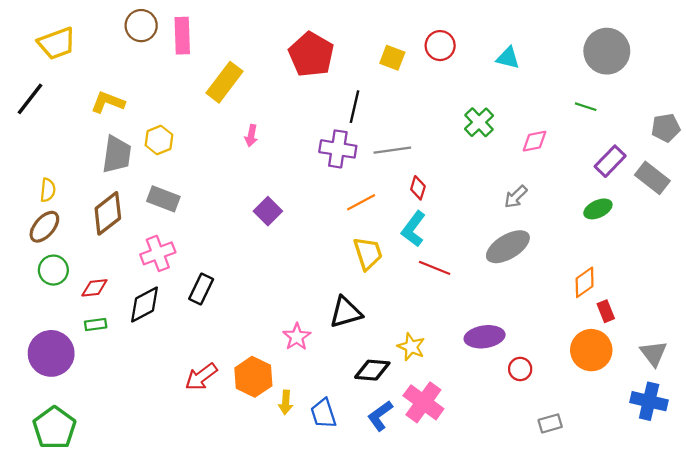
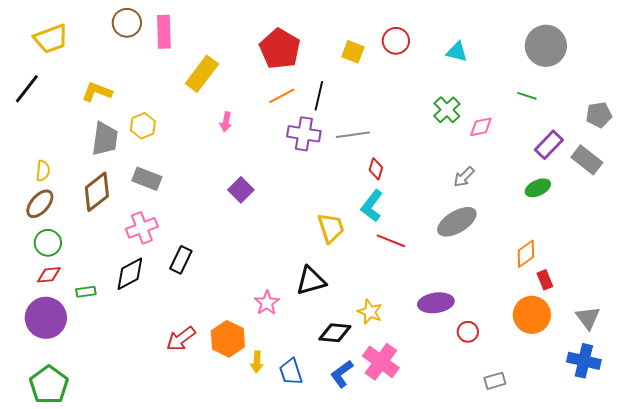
green cross: (479, 122) -> (447, 110), moved
orange line: (361, 202) -> (282, 96), moved
red diamond: (94, 288) -> (49, 275), moved

